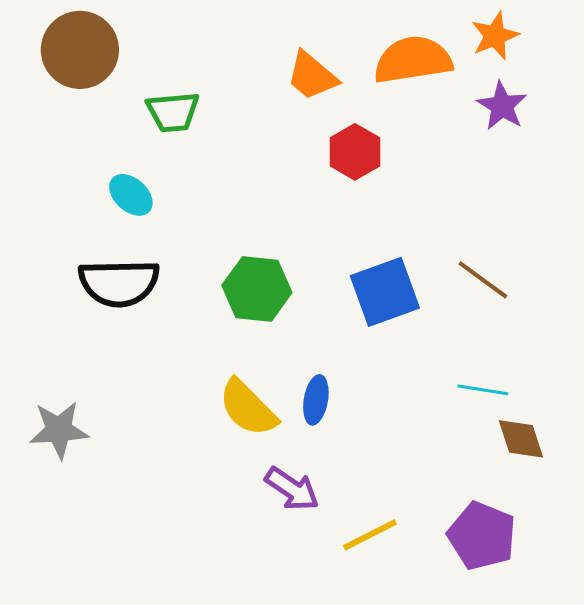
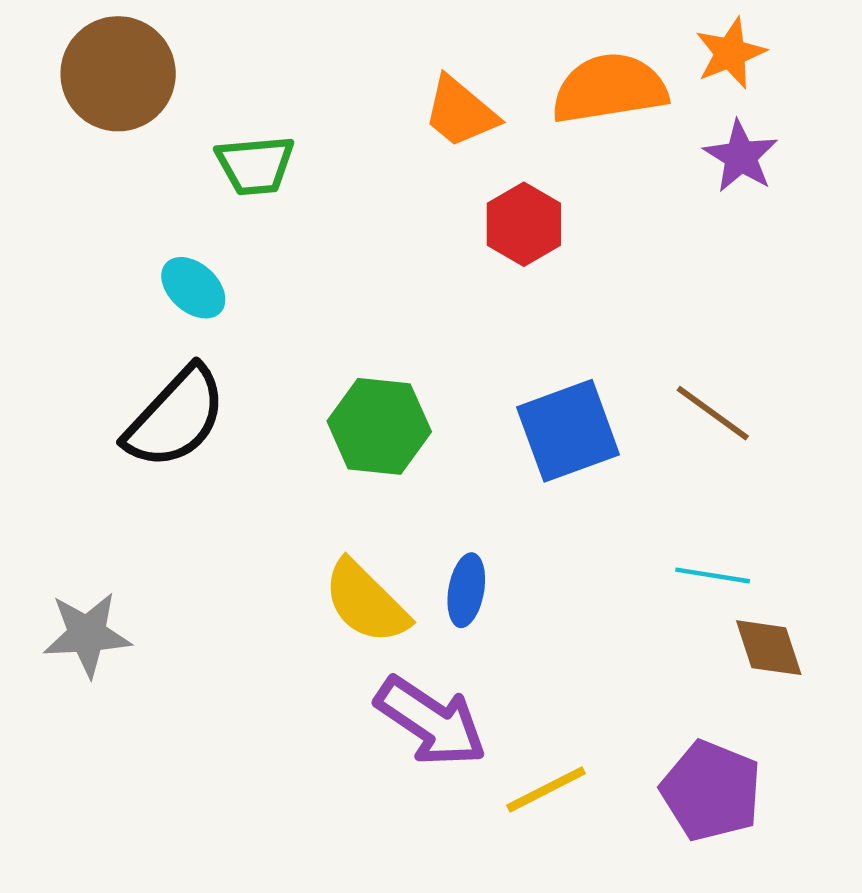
black semicircle: (119, 283) -> (176, 418), turned -46
purple arrow: (292, 489) -> (431, 722), size x1.4

